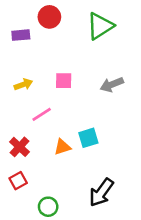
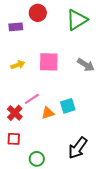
pink square: (64, 81) -> (49, 62), size x1.5
gray arrow: (112, 84) -> (86, 65), turned -126
pink line: (42, 114) -> (32, 99), moved
red square: (18, 181) -> (14, 139), turned 32

